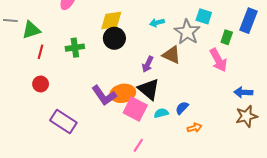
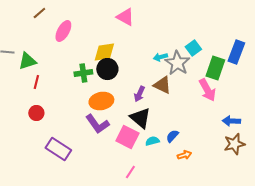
cyan square: (204, 16) -> (193, 48), turned 35
cyan arrow: (157, 23) -> (160, 57), moved
green rectangle: (227, 37) -> (215, 68), size x1.6
green cross: (75, 48) -> (83, 73), moved
orange ellipse: (123, 93) -> (101, 101), moved

